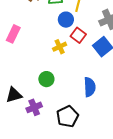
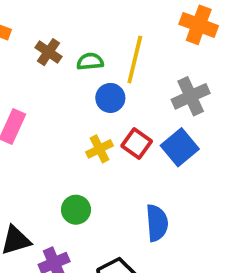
red square: (78, 35) -> (137, 143), moved

